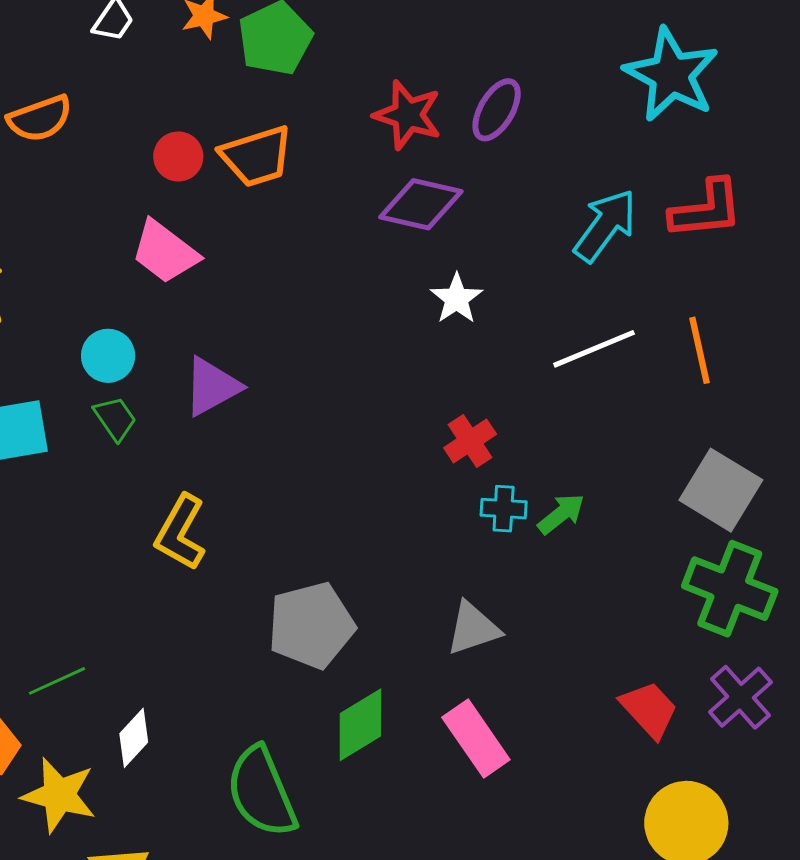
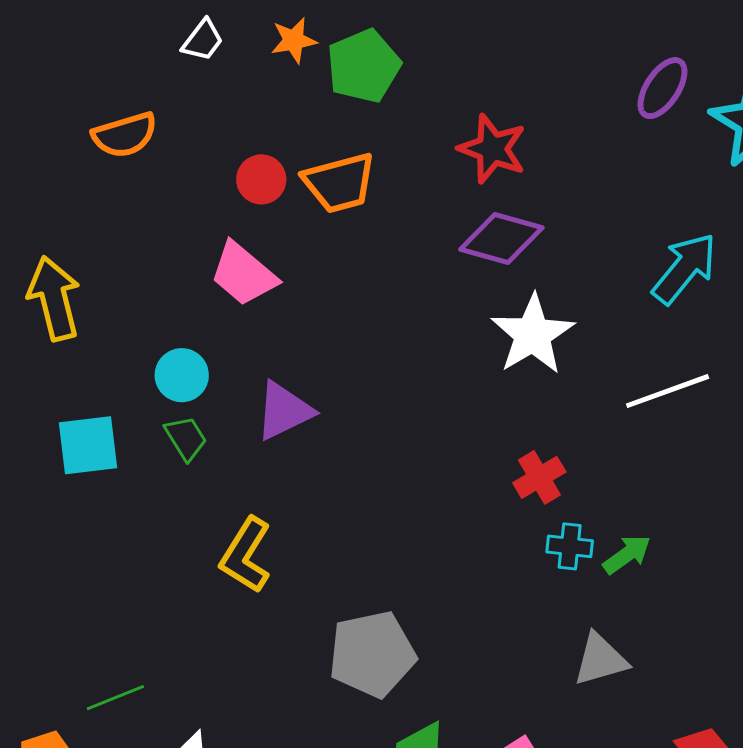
purple ellipse: (497, 110) -> (662, 88), moved
white star: (457, 299) -> (533, 335), size x1.6
gray triangle: (473, 628) -> (600, 659), moved

